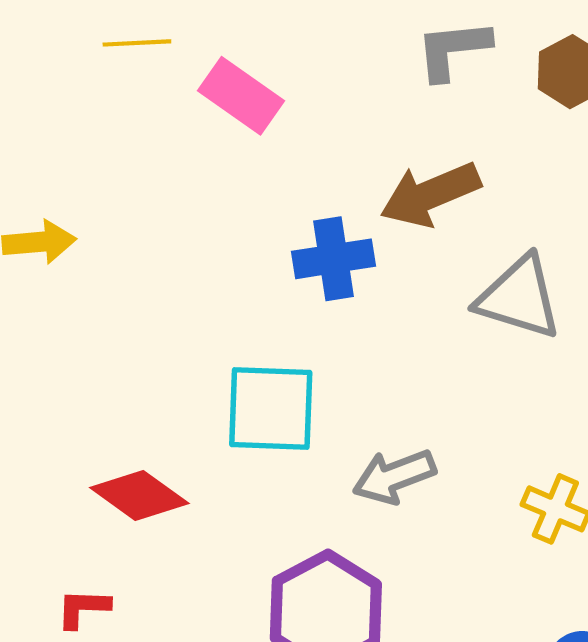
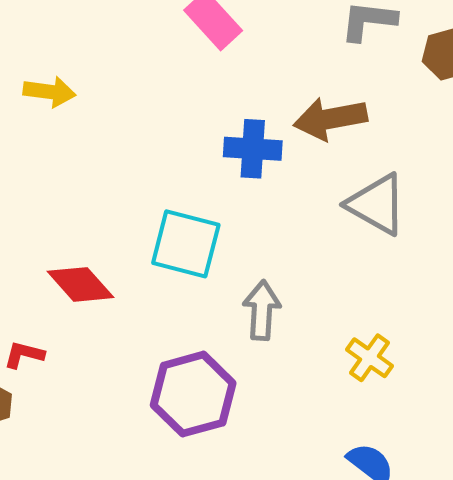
gray arrow: (394, 476) -> (262, 310), turned 102

